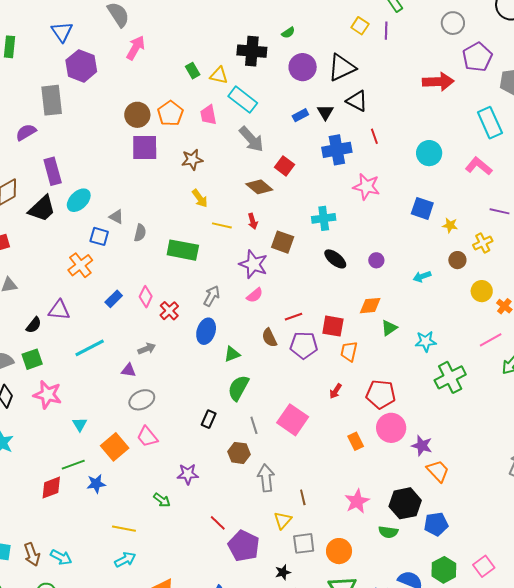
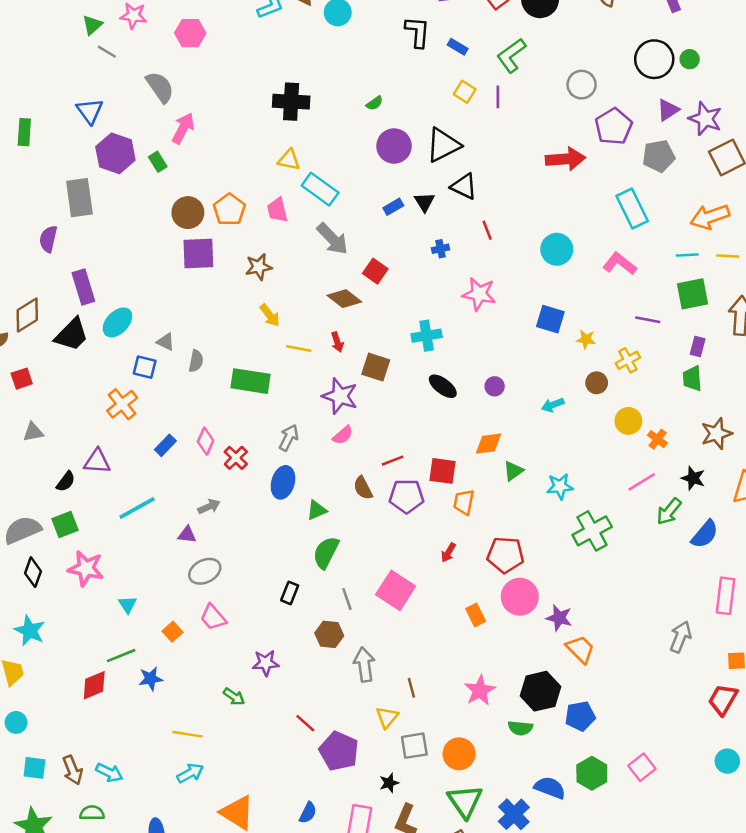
black cross: (252, 51) -> (291, 102), moved
green rectangle: (193, 71) -> (158, 162), moved
purple semicircle: (26, 132) -> (48, 239), turned -45
blue cross: (337, 150) -> (441, 249), size x0.5
orange square: (115, 447) -> (172, 632), size x0.6

